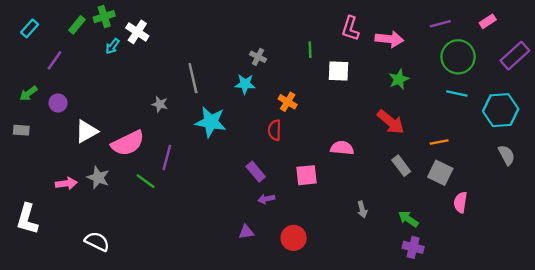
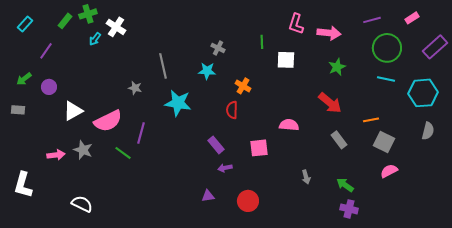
gray semicircle: (507, 155) -> (428, 131), turned 42
gray square: (440, 173) -> (384, 142), moved
pink semicircle: (460, 202) -> (389, 171), turned 54

